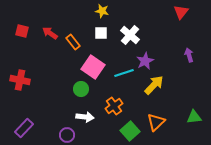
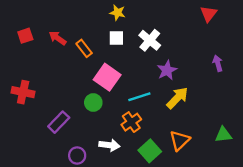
red square: (22, 31) -> (25, 36), turned -32
cyan line: (124, 73) -> (139, 97), moved
white arrow: (85, 117) -> (109, 145), moved
purple rectangle: (24, 128) -> (59, 122), moved

